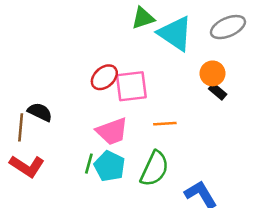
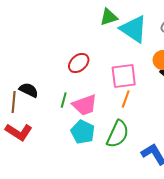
pink square: (131, 86) -> (124, 76), moved
orange line: (165, 124) -> (126, 99), turned -66
green line: (89, 164) -> (64, 100), moved

